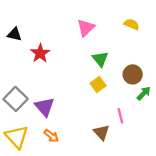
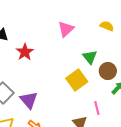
green triangle: (100, 59) -> (90, 57), moved
yellow square: (98, 84) -> (77, 80), size x1.5

